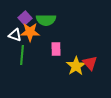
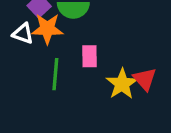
green line: (22, 55) -> (55, 74), moved

